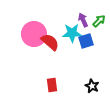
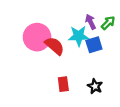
red rectangle: (52, 85) -> (63, 84), moved
black star: (92, 86) -> (95, 86), moved

